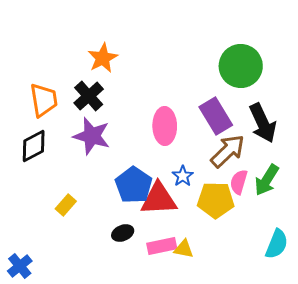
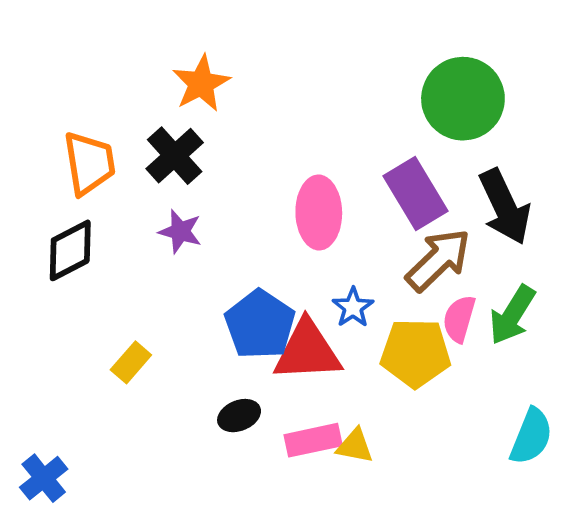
purple star: (92, 136) -> (180, 231), size x0.6

